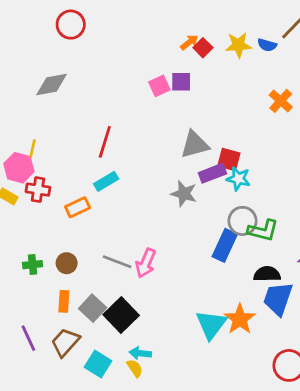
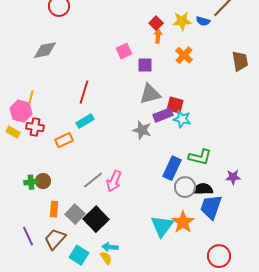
orange arrow: (189, 42) -> (158, 36), moved, turned -48
purple square: (181, 82) -> (145, 65), moved
orange cross: (281, 101) -> (184, 55), moved
gray circle: (243, 221) -> (185, 187), moved
gray line: (117, 262) -> (93, 180), turned -60
brown circle: (67, 263) -> (43, 181), moved

